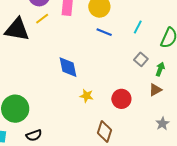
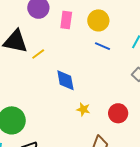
yellow line: (42, 19) -> (38, 54), moved

